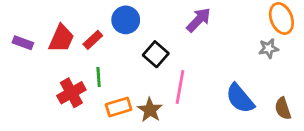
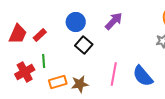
blue circle: (126, 20) -> (76, 22), moved
pink line: (180, 87) -> (114, 74), moved
brown star: (150, 110) -> (80, 84), turned 30

